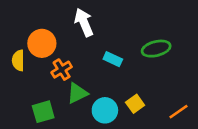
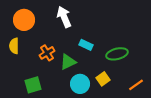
orange circle: (42, 43) -> (24, 20), moved
green ellipse: (156, 49) -> (117, 54), moved
green triangle: (77, 93) -> (68, 62), moved

